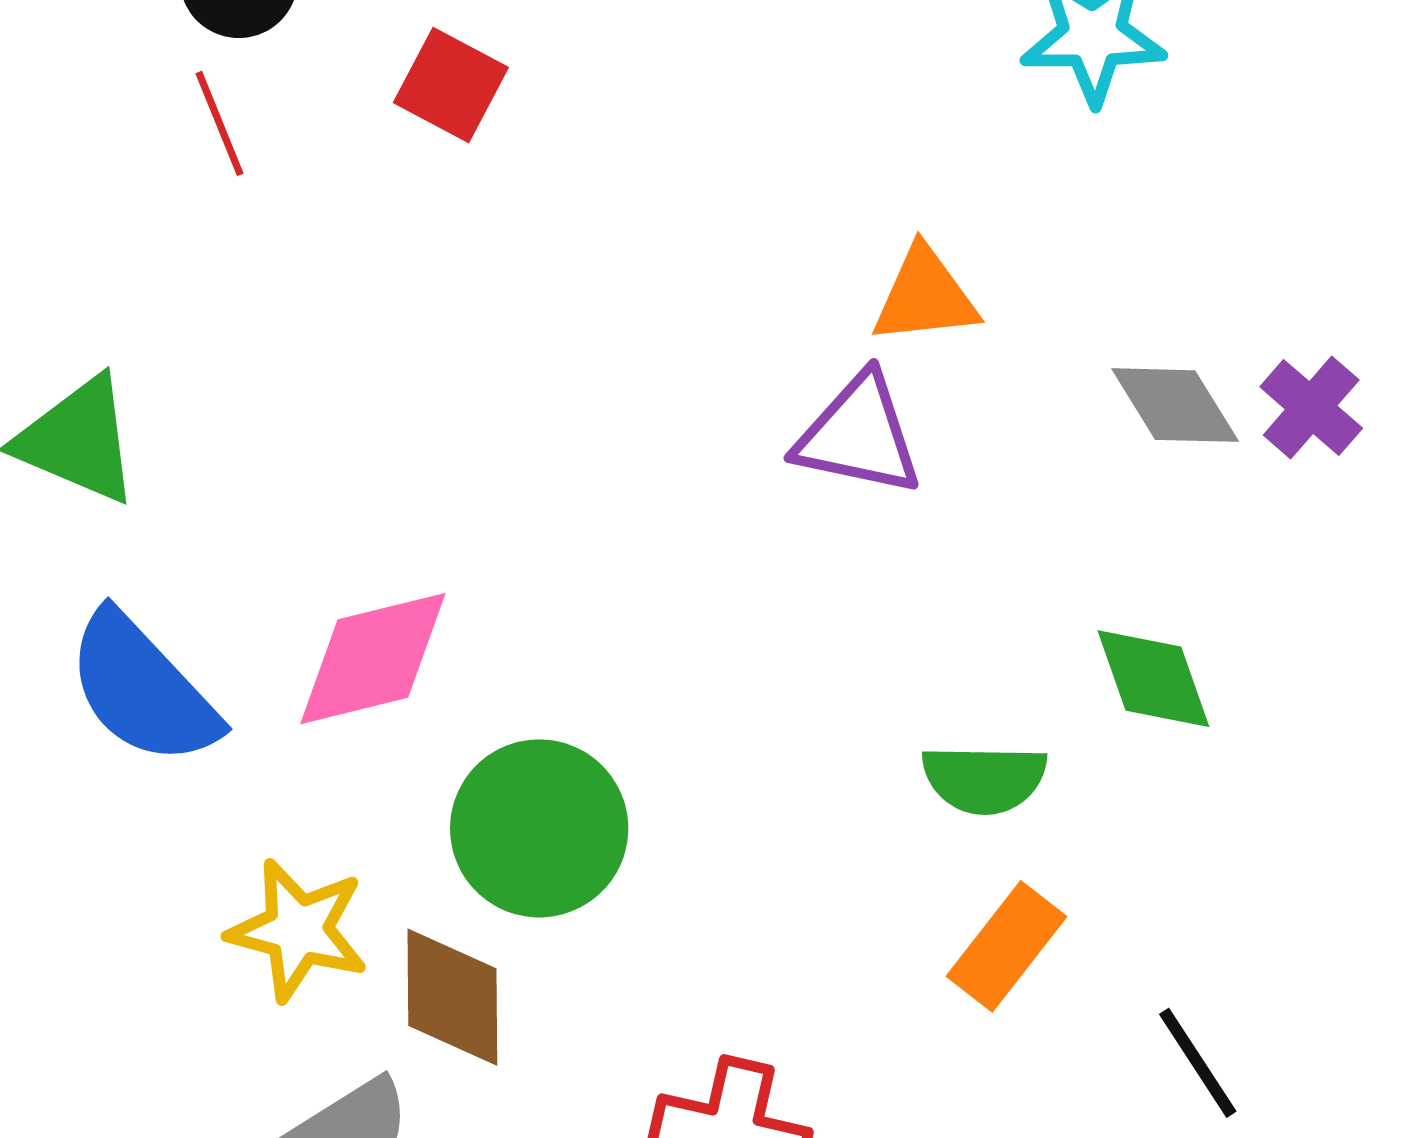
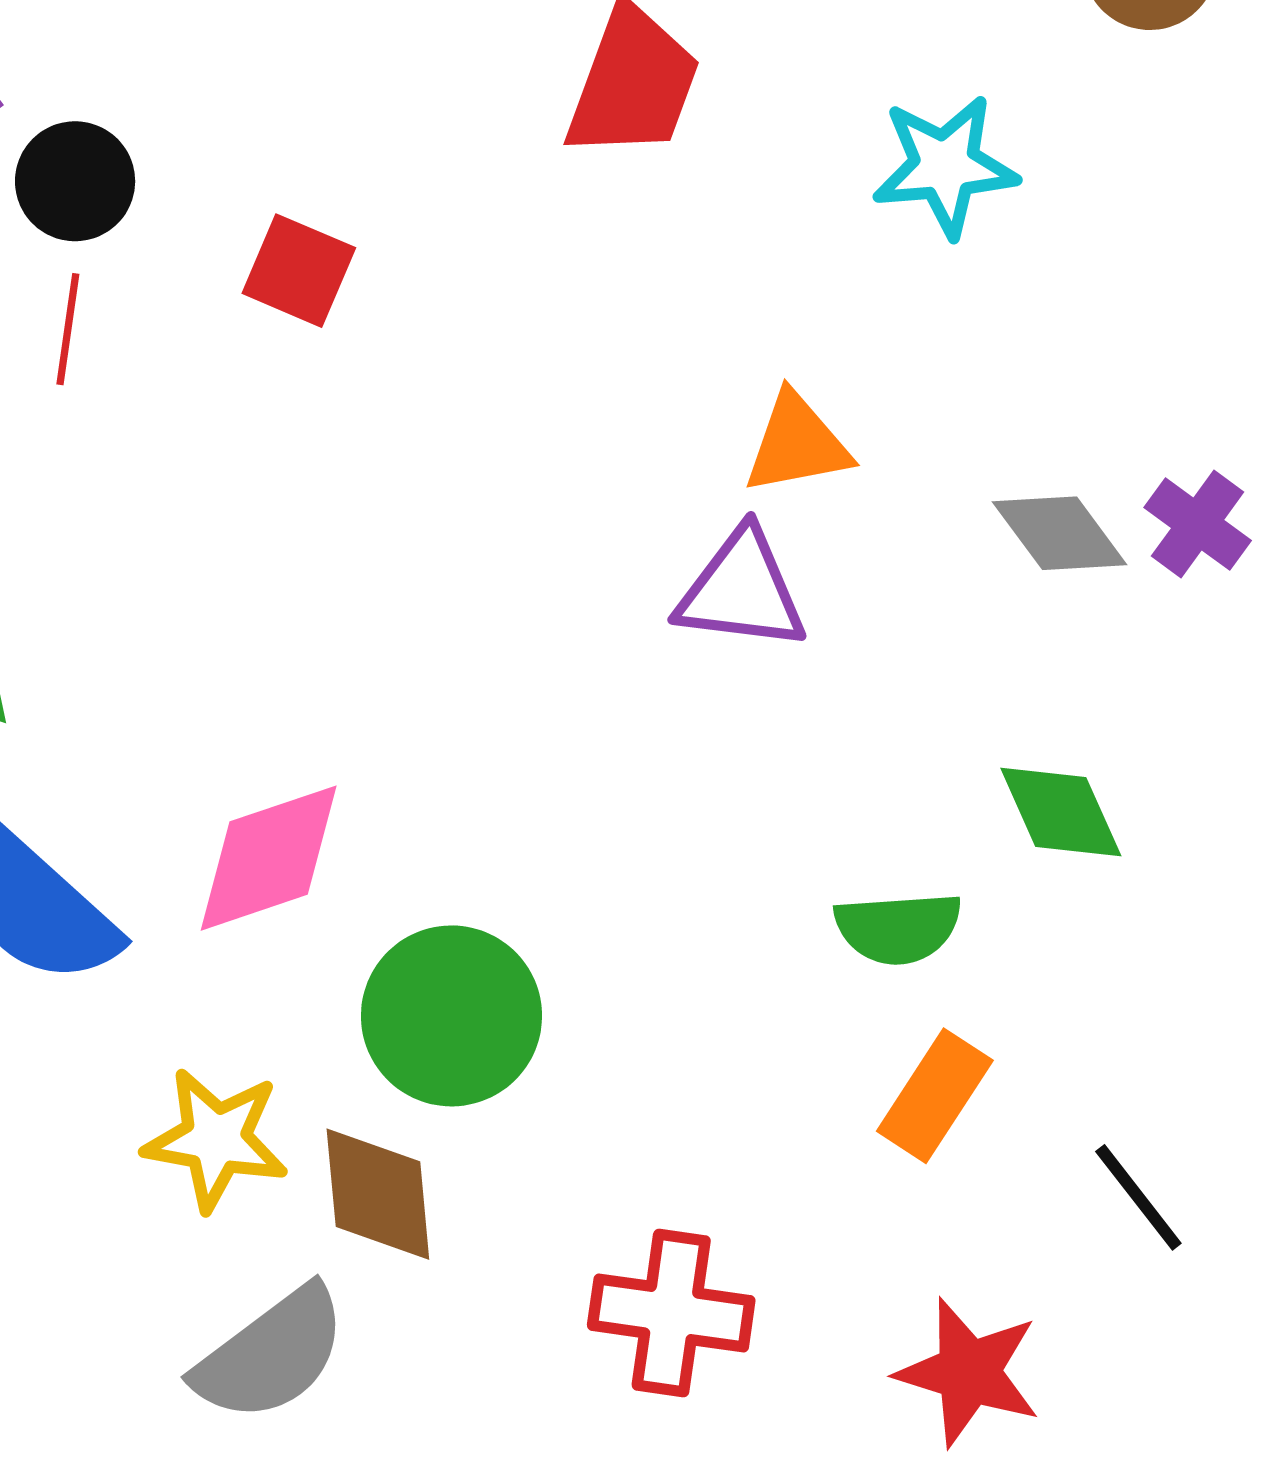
red line: (220, 123) -> (68, 329), turned 35

